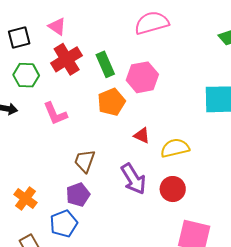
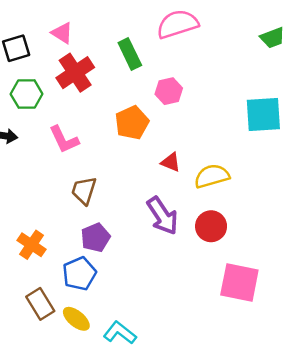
green rectangle: (105, 64) -> (130, 54), moved
pink hexagon: (142, 77) -> (169, 91), size x0.7
brown trapezoid: (85, 161) -> (84, 191), moved

